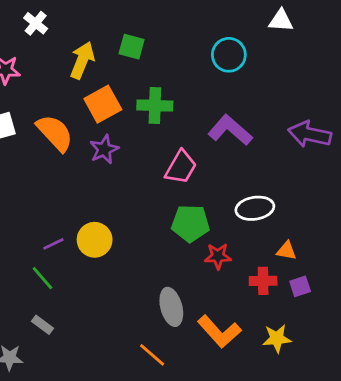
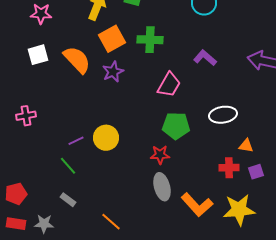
purple L-shape: (230, 130) -> (205, 58), size x0.7
red star: (218, 256) -> (160, 155), moved
yellow star: (277, 338) -> (239, 210), size x1.5
orange line: (152, 355) -> (111, 222), moved

